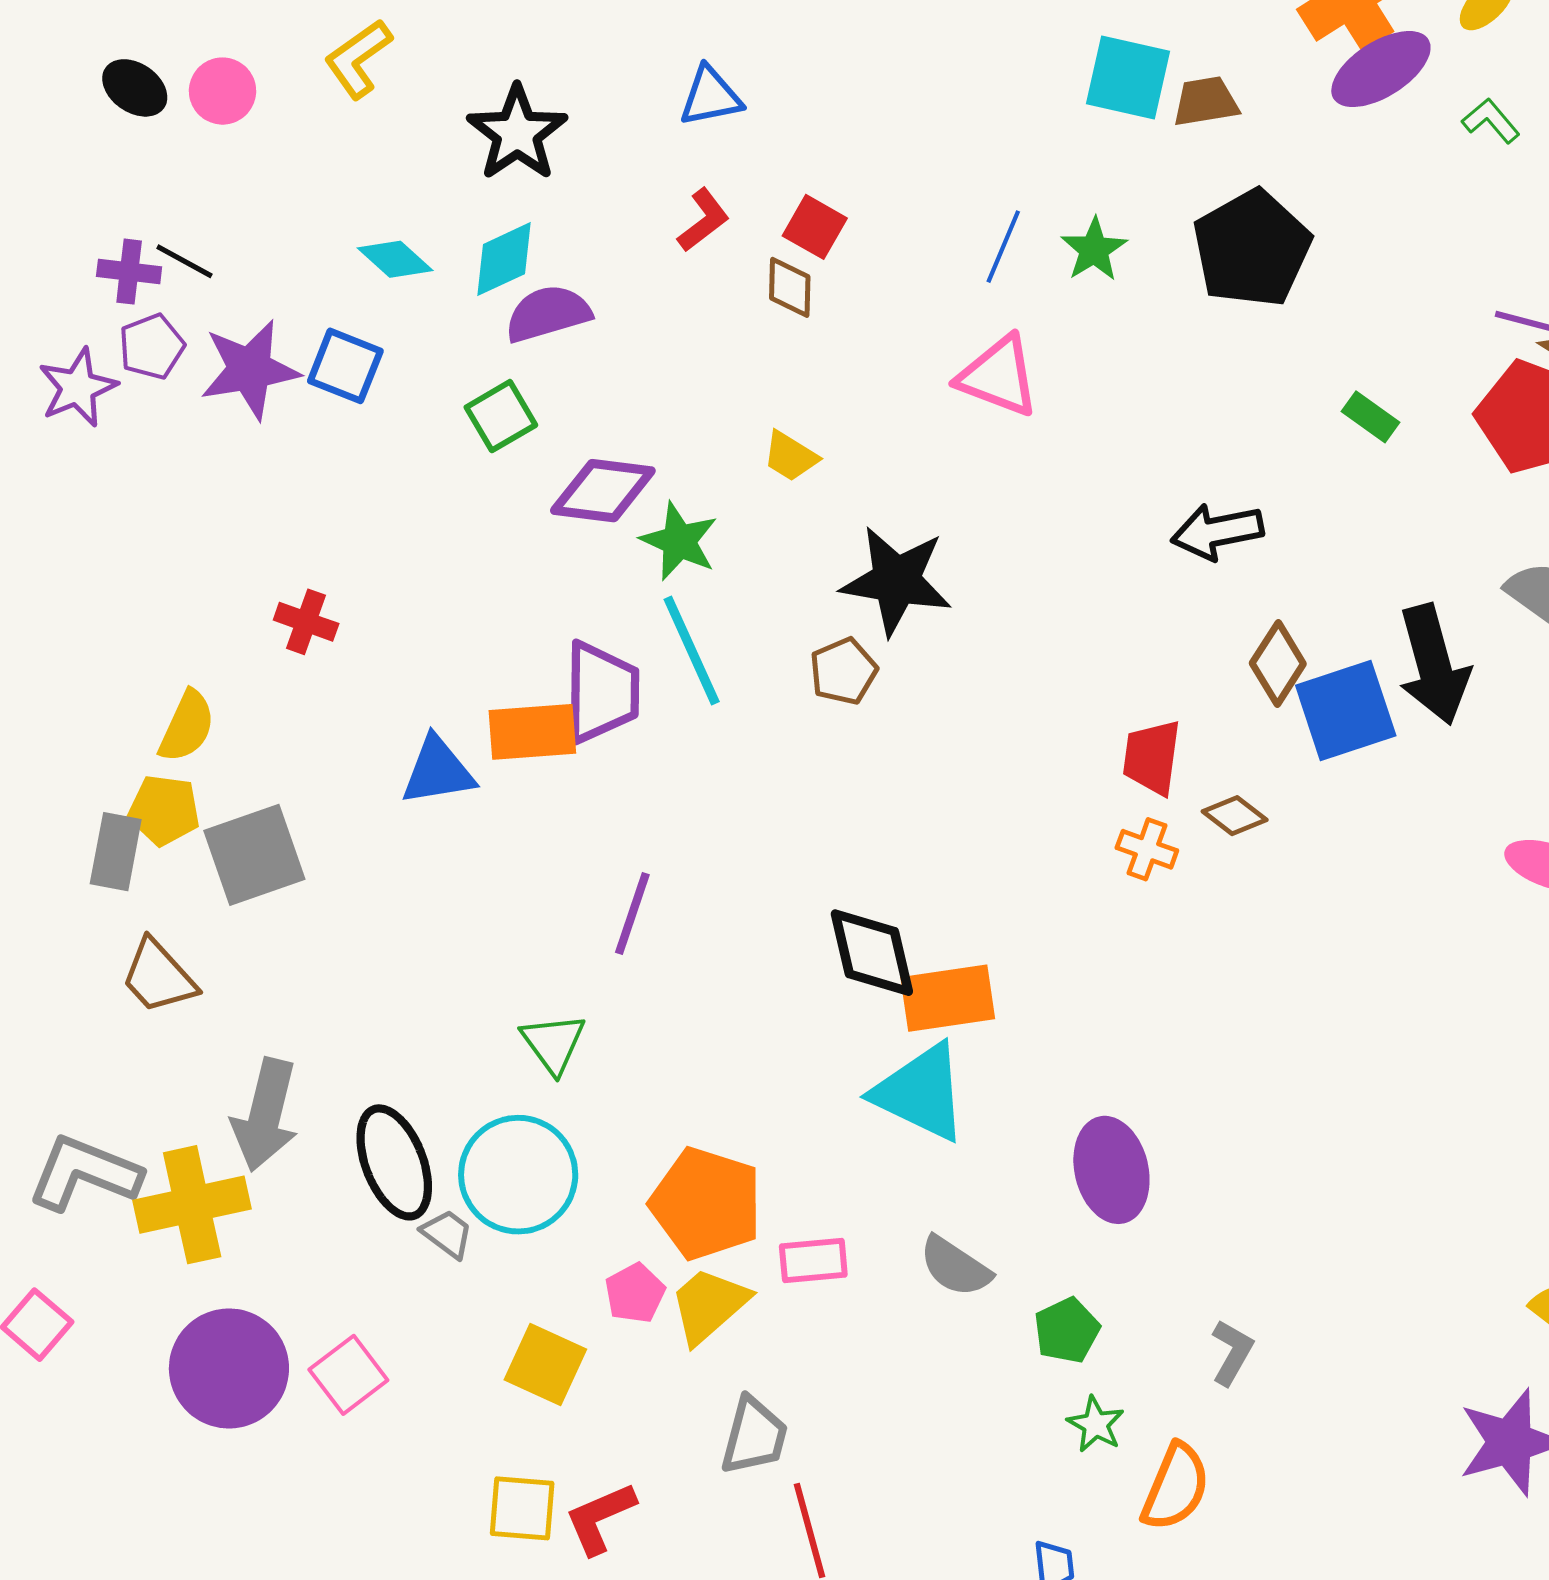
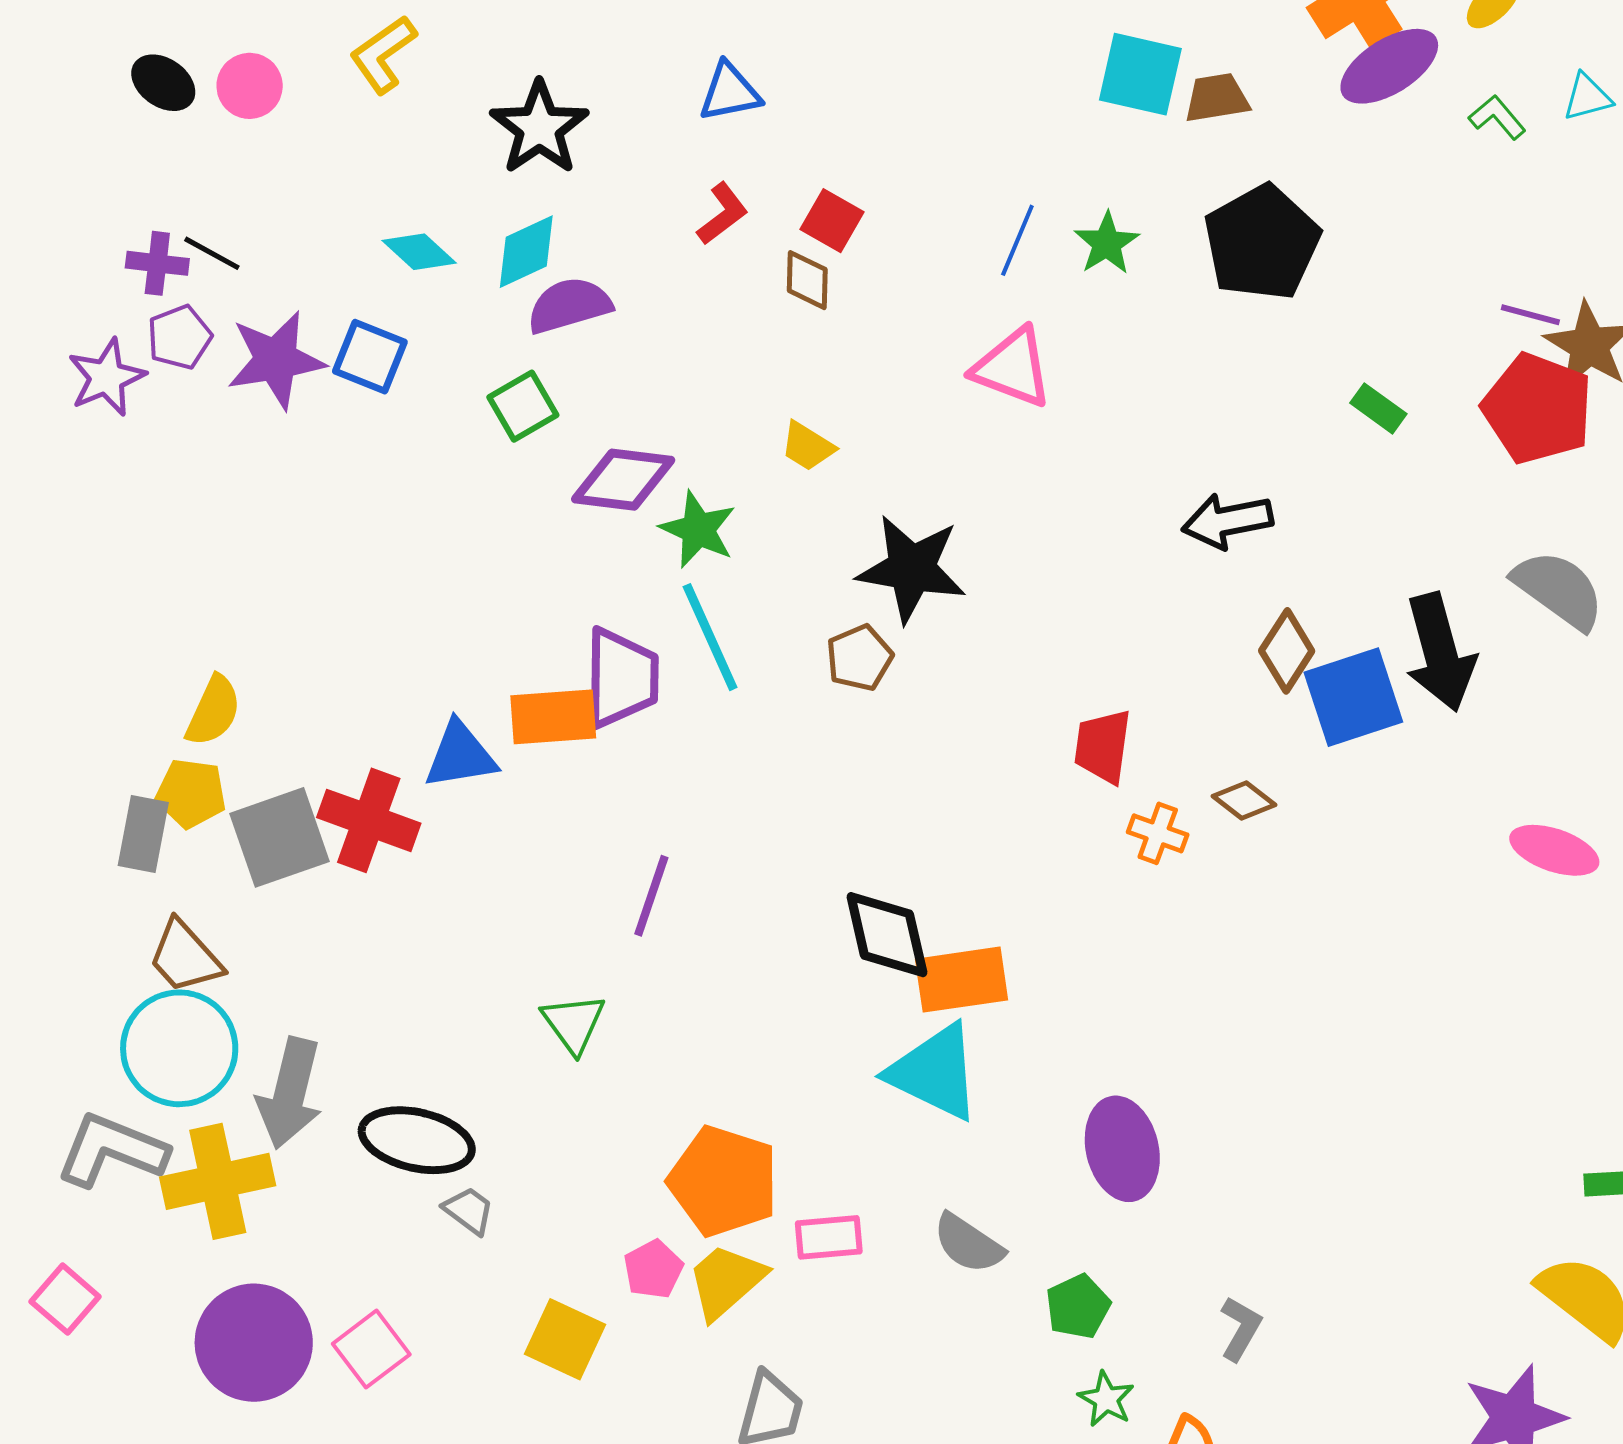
red cross: (306, 622) -> (369, 820), moved, size x1.6
red trapezoid: (1152, 757) -> (1103, 746), moved
black ellipse: (394, 1162) -> (417, 1140), turned -56
cyan circle: (518, 1175) -> (179, 1048), moved

